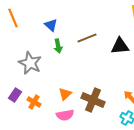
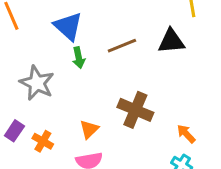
blue triangle: (51, 25) -> (68, 26), size x1.5
black triangle: (120, 46) -> (171, 41), moved
brown cross: (93, 100) -> (135, 110), moved

